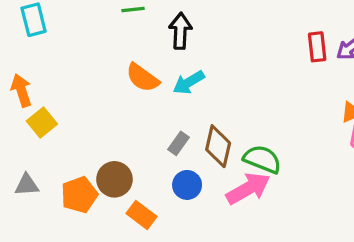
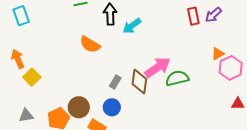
cyan arrow: (189, 82) -> (132, 26), moved
green semicircle: (262, 159) -> (177, 78), moved, turned -30
blue circle: (187, 185) -> (112, 107), moved
pink arrow: (248, 189) -> (157, 67), moved

